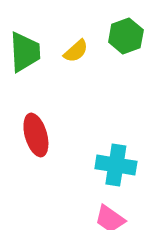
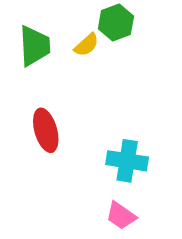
green hexagon: (126, 36) -> (116, 22), moved

